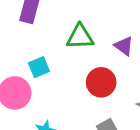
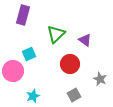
green triangle: (80, 37) -> (56, 34), turned -42

